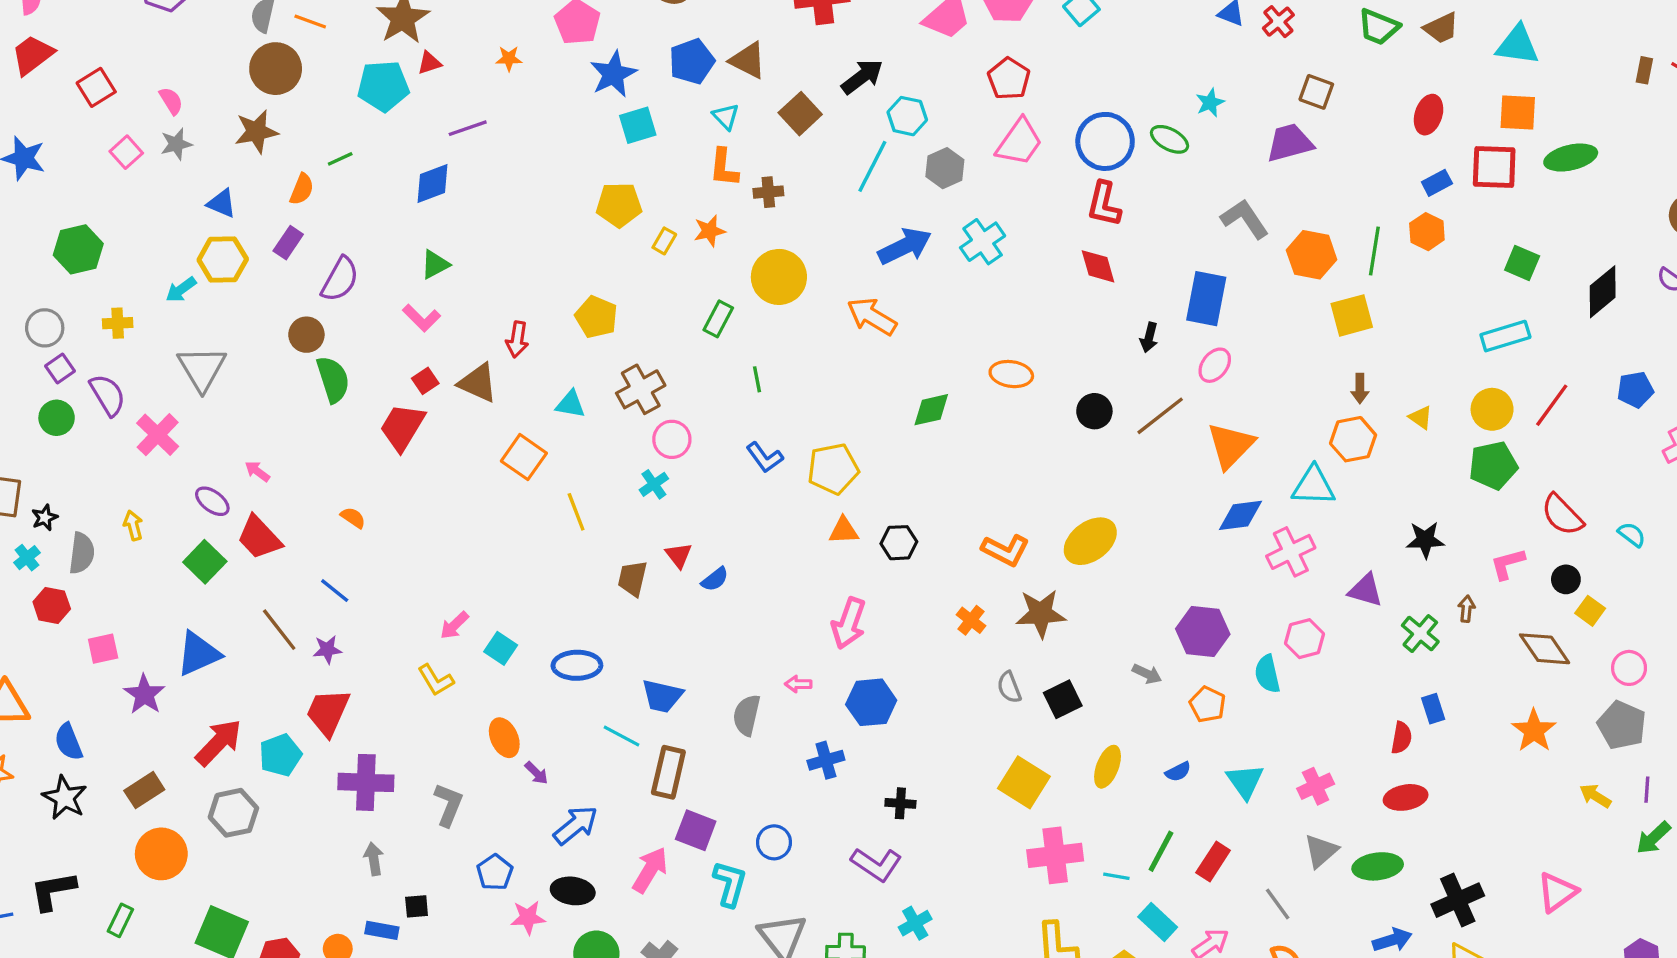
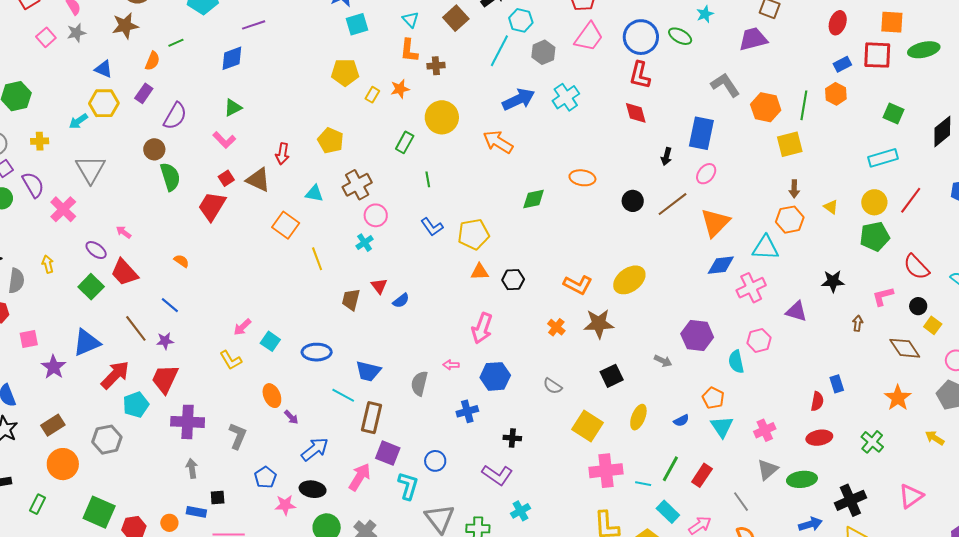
green cross: (1420, 634) -> (872, 442), moved
gray semicircle: (1009, 687) -> (553, 386), moved, turned -36
orange pentagon: (1208, 704) -> (713, 398), moved
red arrow: (219, 742) -> (115, 375), moved

